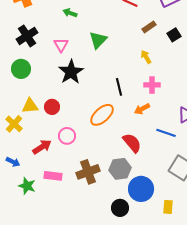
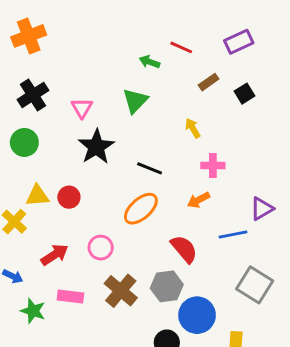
green arrow: (70, 13) -> (150, 62), moved
yellow arrow: (146, 57) -> (193, 128), moved
black line: (119, 87) -> (150, 168), moved, turned -54
blue line: (166, 133) -> (233, 235), turned -30
pink circle: (67, 136) -> (101, 248), moved
brown cross: (88, 172) -> (121, 291), turned -30

